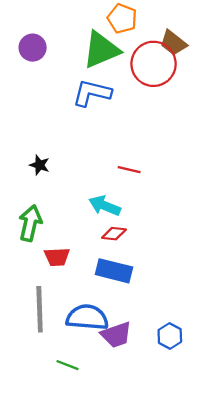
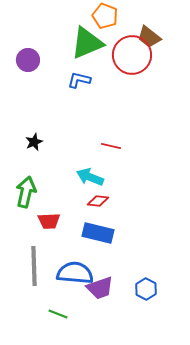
purple circle: (33, 48) -> (28, 60), moved
blue L-shape: (92, 93) -> (79, 80), size x0.7
black star: (40, 165) -> (34, 142), turned 30

